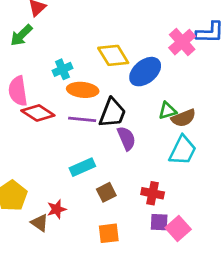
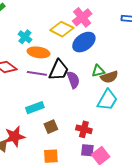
pink cross: (182, 42) -> (82, 17), moved
yellow diamond: (113, 55) -> (62, 29), turned -35
cyan cross: (62, 69) -> (25, 37), turned -32
purple semicircle: (126, 138) -> (73, 80), moved
red star: (57, 209) -> (15, 137), size x1.5

